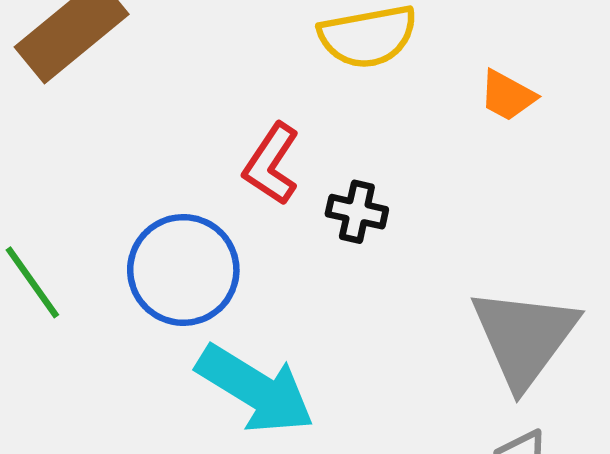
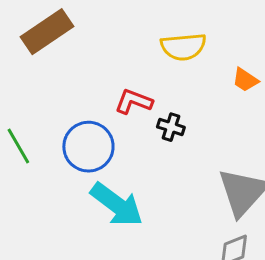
red L-shape: (272, 164) -> (134, 102), turned 72

